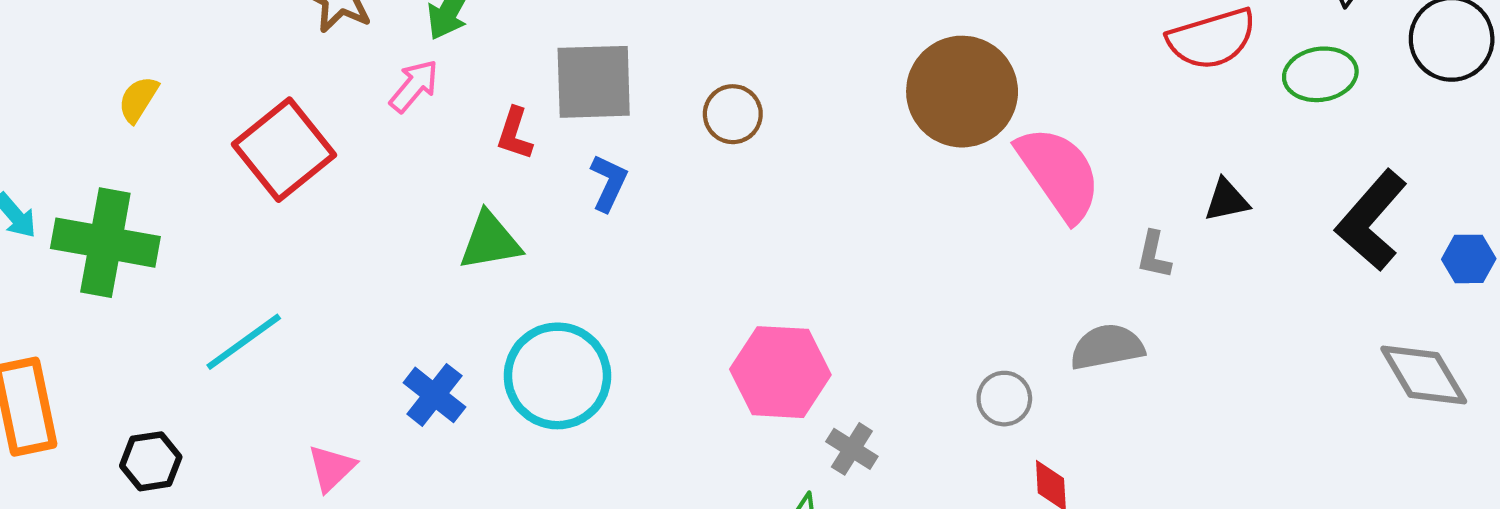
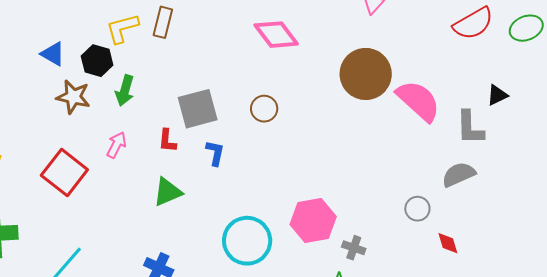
pink arrow: (414, 86) -> (116, 145), moved
gray L-shape: (1154, 255) -> (470, 128), size x1.6
cyan circle: (557, 376) -> (247, 241), moved

